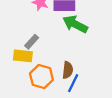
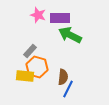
yellow rectangle: (23, 56) -> (25, 76), moved
orange hexagon: (41, 77) -> (37, 67), moved

